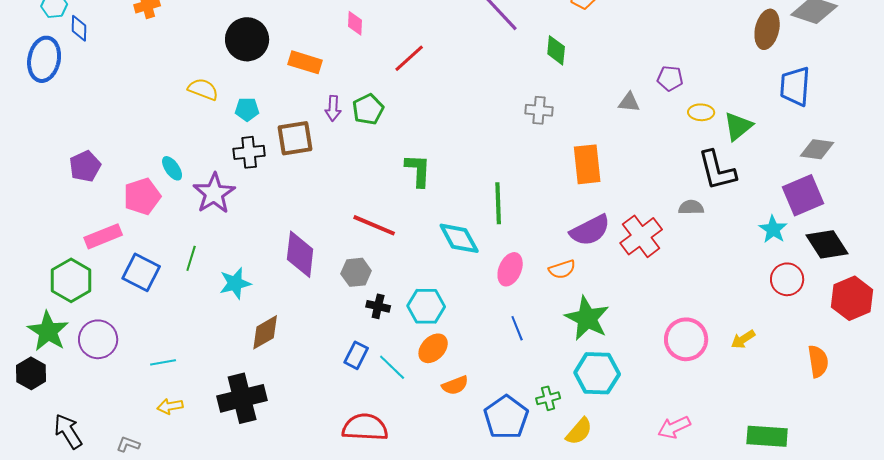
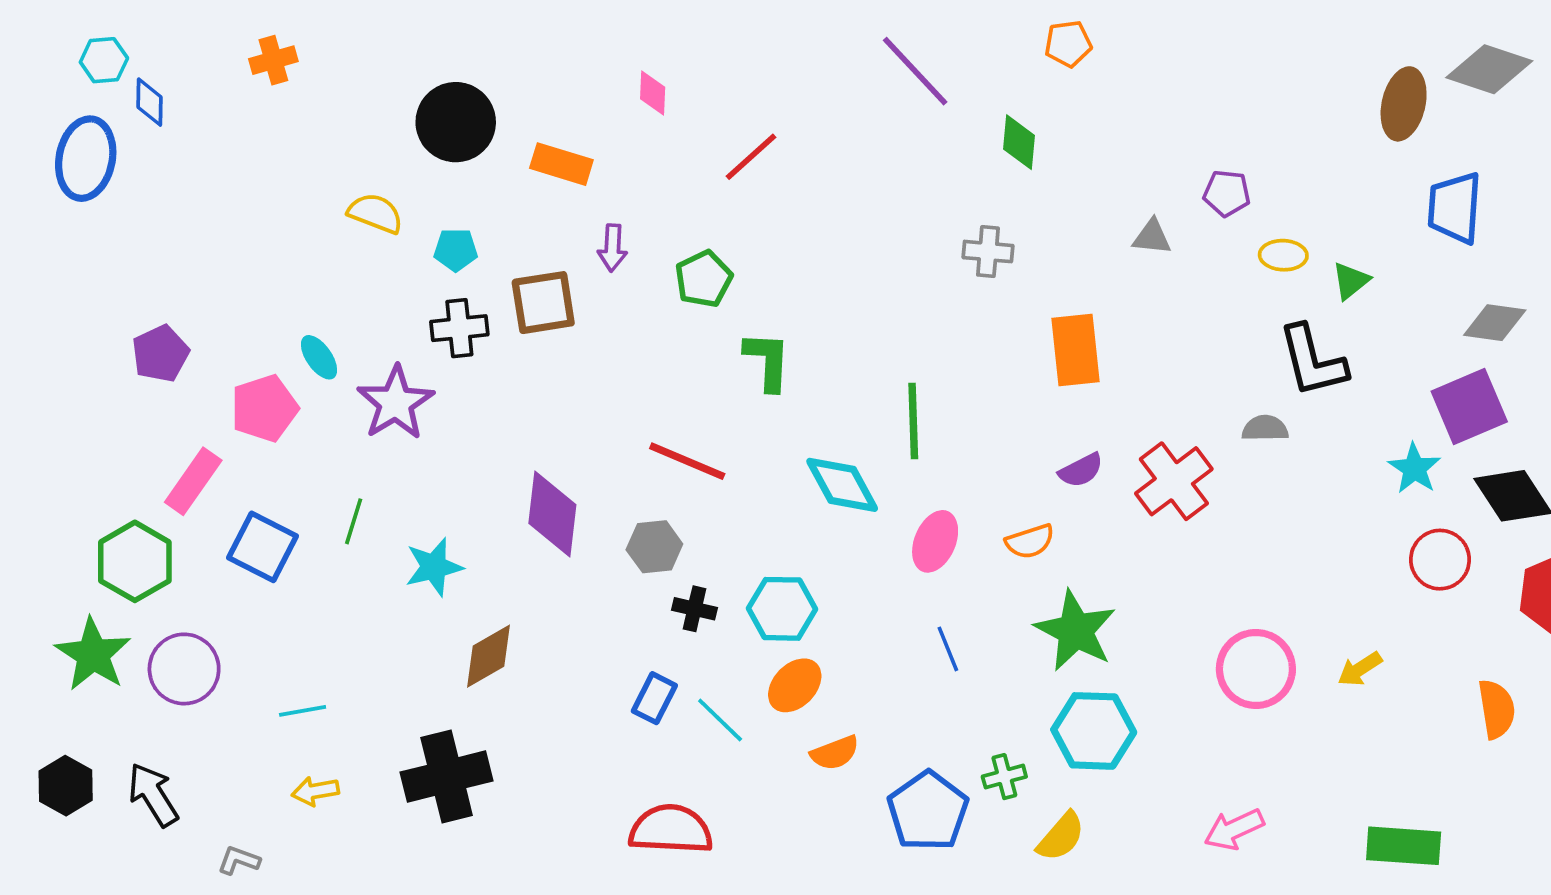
green pentagon: (368, 109) -> (704, 279), moved
green triangle: (738, 126) -> (1351, 281), size x0.7
purple semicircle: (590, 230) -> (1081, 470), size x0.6
pink rectangle: (103, 236) -> (193, 481), turned -33
black hexagon: (31, 373) -> (66, 786), moved
black arrow: (68, 431) -> (153, 795), moved

